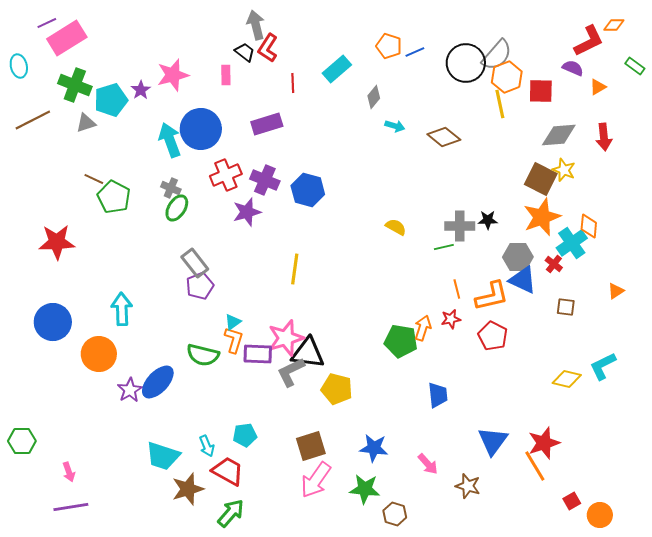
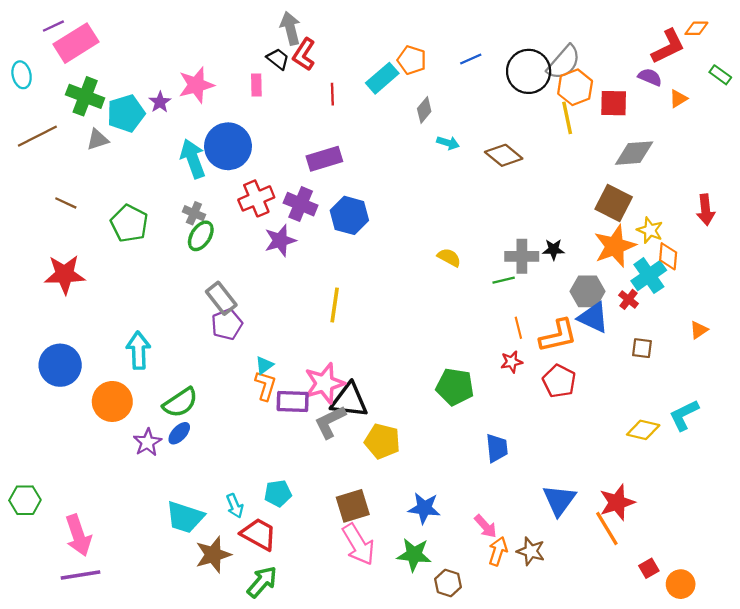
orange pentagon: (389, 46) -> (412, 60), moved
purple rectangle: (267, 124) -> (324, 159), moved
red arrow: (604, 137) -> (706, 210), moved
yellow star: (564, 170) -> (650, 230), moved
brown line: (94, 179) -> (66, 203), moved
orange arrow: (423, 328) -> (498, 551), moved
green semicircle: (203, 355) -> (180, 403), moved, turned -48
blue ellipse: (158, 382) -> (179, 433), size x0.6
pink arrow: (69, 472) -> (78, 535), size x1.8
pink arrow: (316, 480) -> (358, 544), turned -66

